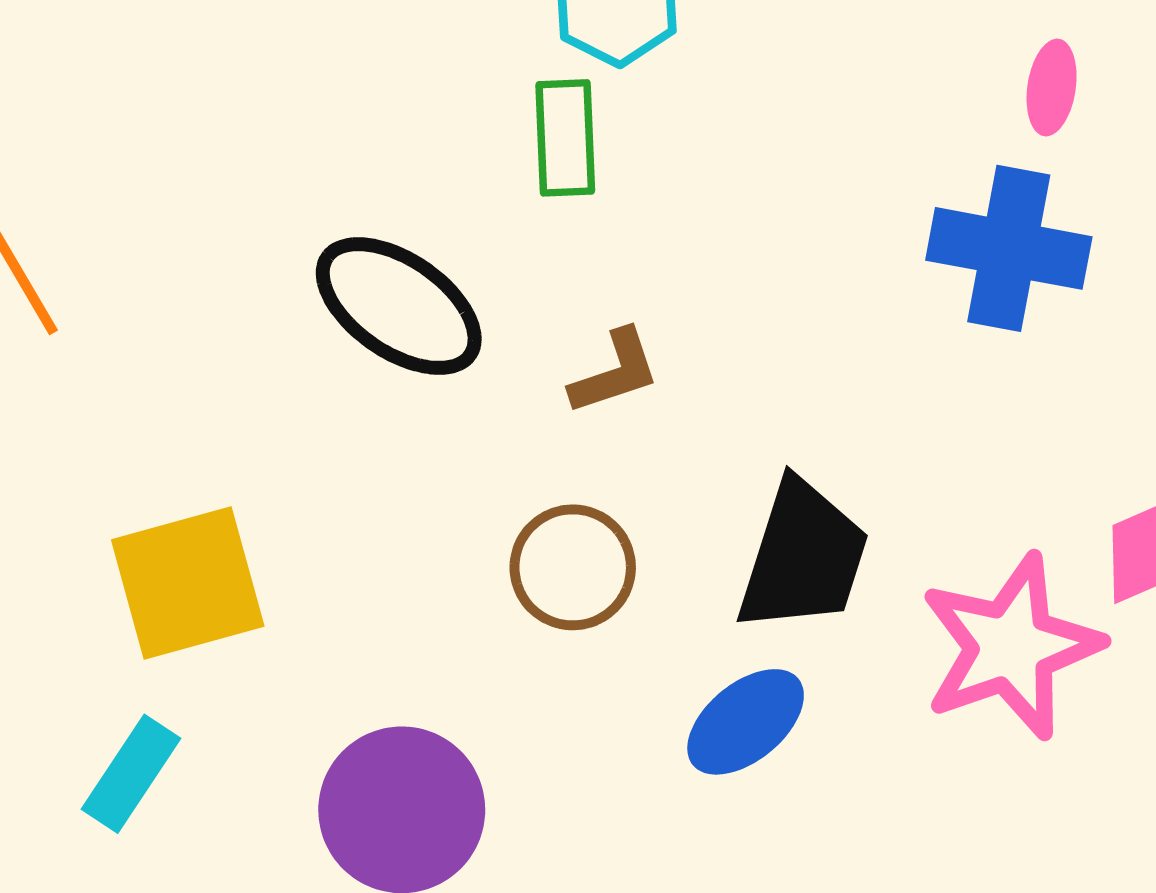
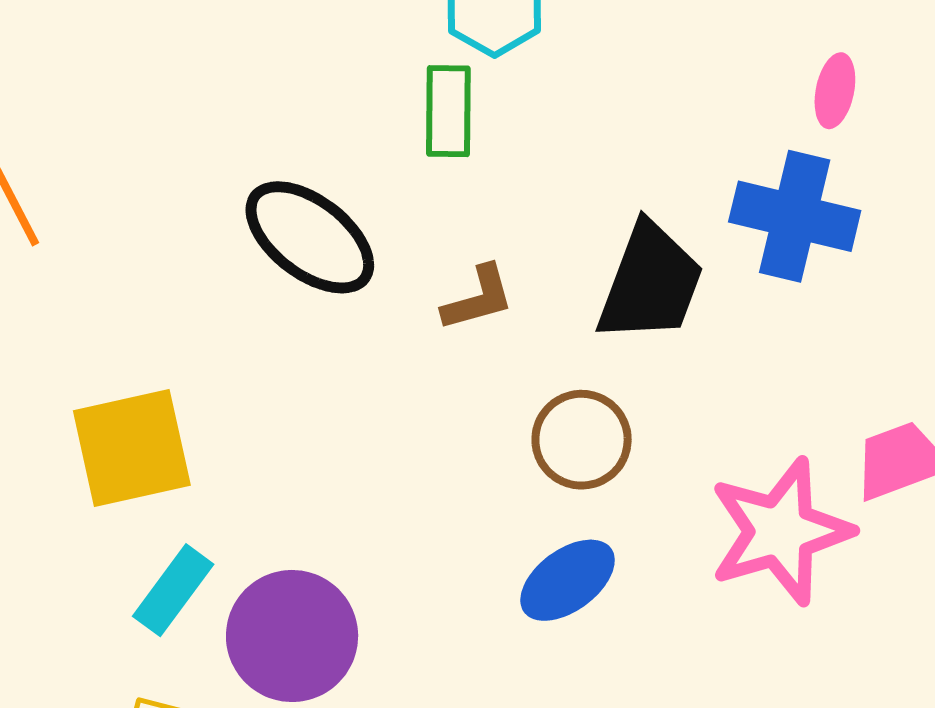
black trapezoid: (803, 557) -> (650, 283), moved
brown circle: (573, 567) -> (582, 440), moved
cyan rectangle: (131, 774) -> (173, 590), moved

